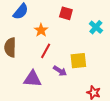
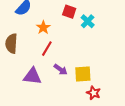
cyan cross: (96, 27) -> (88, 21), moved
yellow square: (78, 61) -> (83, 74), moved

